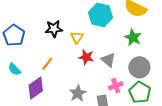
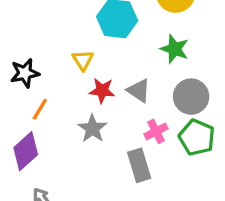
black star: (54, 29) -> (25, 73), moved
gray star: (78, 93) -> (92, 129), moved

